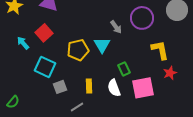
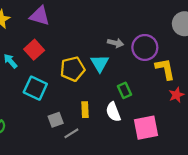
purple circle: (142, 18) -> (145, 47), moved
gray arrow: (116, 27) -> (115, 43), turned -40
gray square: (60, 87) -> (56, 120), moved
pink square: (143, 88) -> (146, 128), moved

